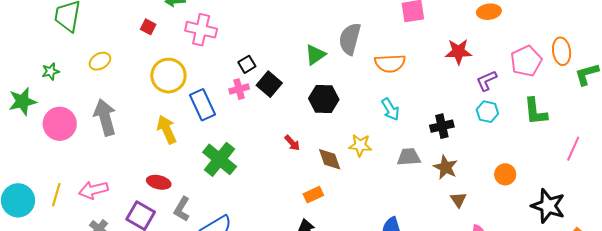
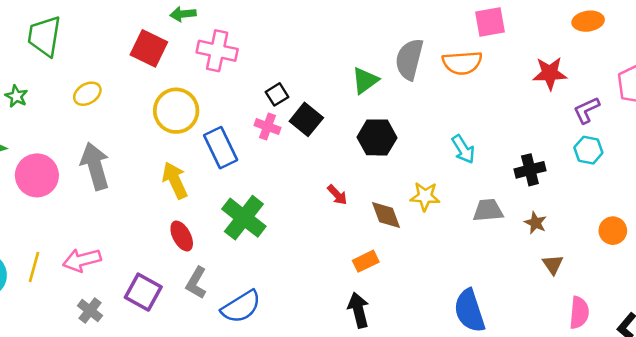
red square: (148, 27) -> (149, 48), size x1.8
orange semicircle: (390, 63) -> (462, 63), moved
green star: (51, 71) -> (16, 96), moved, turned -30
pink cross: (239, 89) -> (267, 126), turned 36
brown star: (445, 167) -> (536, 223), size x0.7
red ellipse: (159, 182) -> (182, 236), moved, turned 50

